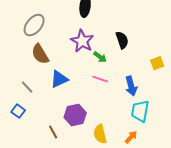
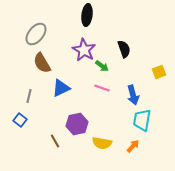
gray line: (27, 87) -> (29, 96), turned 56
yellow semicircle: (100, 134) -> (102, 143), turned -66

